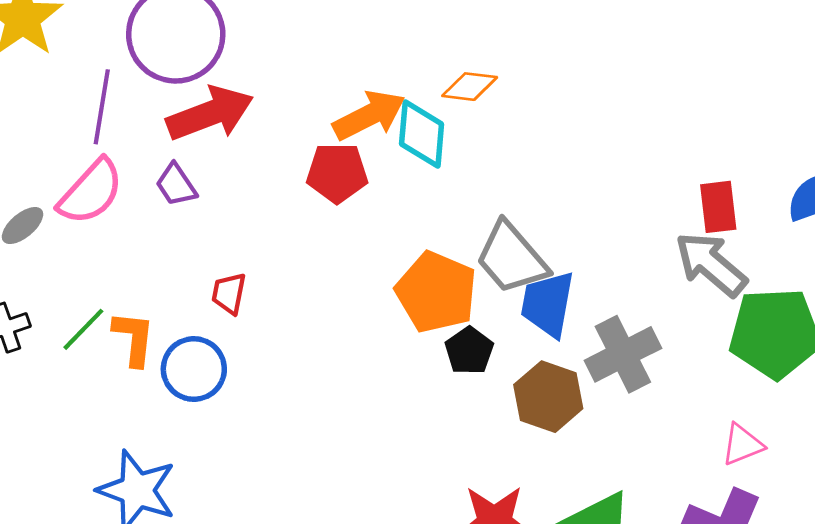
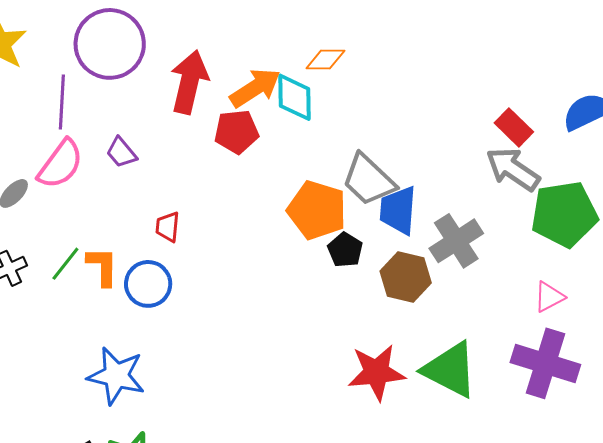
red arrow: (210, 113) -> (189, 82), moved, turned -50
red rectangle: (718, 207) -> (514, 127), turned -33

